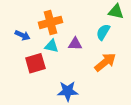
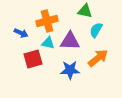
green triangle: (116, 12) -> (85, 11), moved
purple triangle: (75, 44) -> (70, 41), size x1.5
blue star: (68, 91) -> (70, 70), moved

